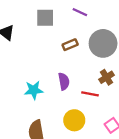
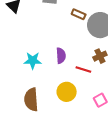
brown rectangle: (70, 45) -> (79, 14), moved, turned 40

